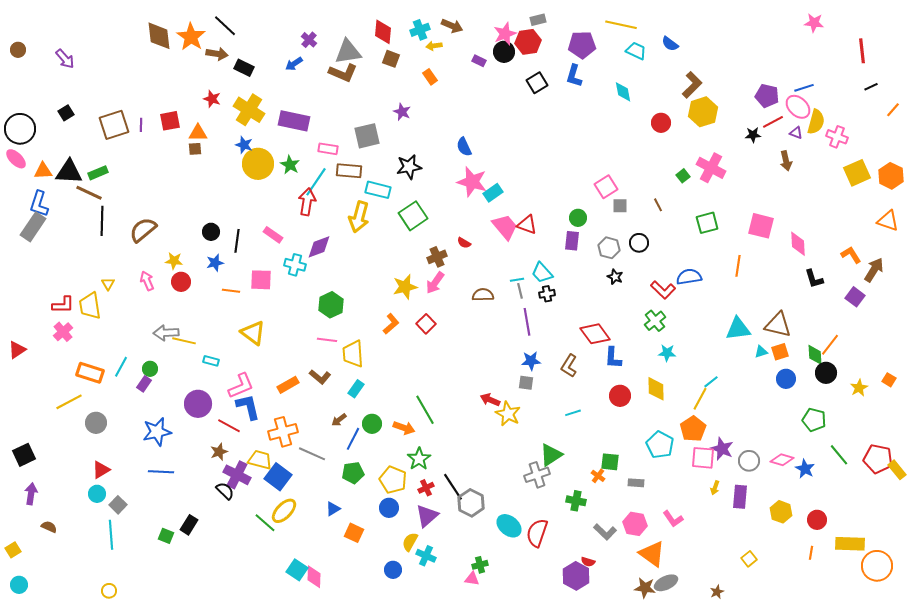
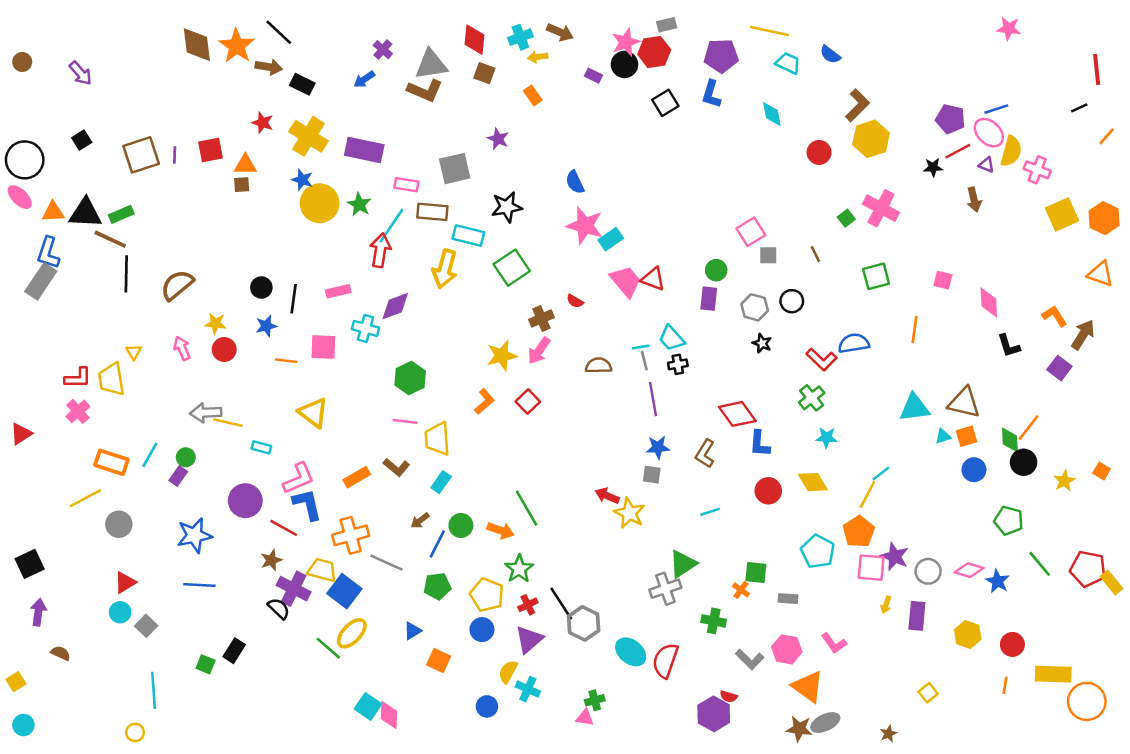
red line: (862, 51) -> (1097, 69), moved
pink square: (761, 226) -> (943, 280), size x0.6
pink rectangle: (273, 235) -> (338, 291), turned -48
yellow diamond: (656, 389) -> (813, 482), turned -30
cyan line: (111, 535) -> (154, 690), moved

